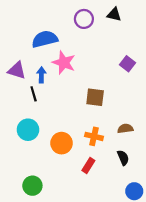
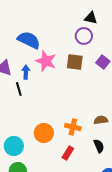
purple circle: (84, 19) -> (84, 36), moved
blue semicircle: (45, 39) -> (29, 40), turned 40
brown square: (95, 97) -> (75, 62), moved
cyan circle: (28, 130) -> (14, 146), moved

